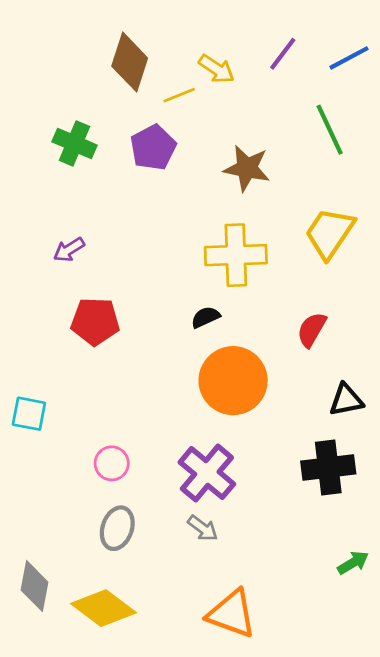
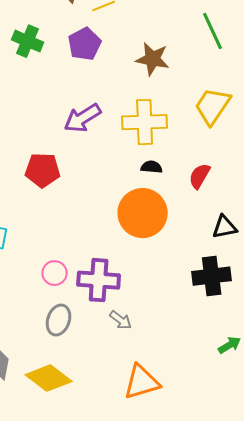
purple arrow: (69, 250) -> (83, 118), moved, size x1.6
black semicircle: (205, 317) -> (152, 167), moved, turned 30
purple cross: (207, 473) -> (99, 280), moved, turned -36
orange triangle: (232, 614) -> (142, 382), turned -36

